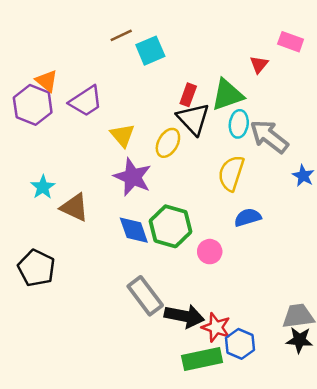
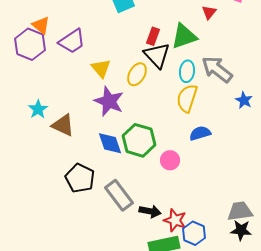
cyan ellipse: (239, 124) -> (187, 71), moved
black pentagon: (37, 268) -> (80, 178), moved
black arrow: (184, 316) -> (150, 211), size x0.7

